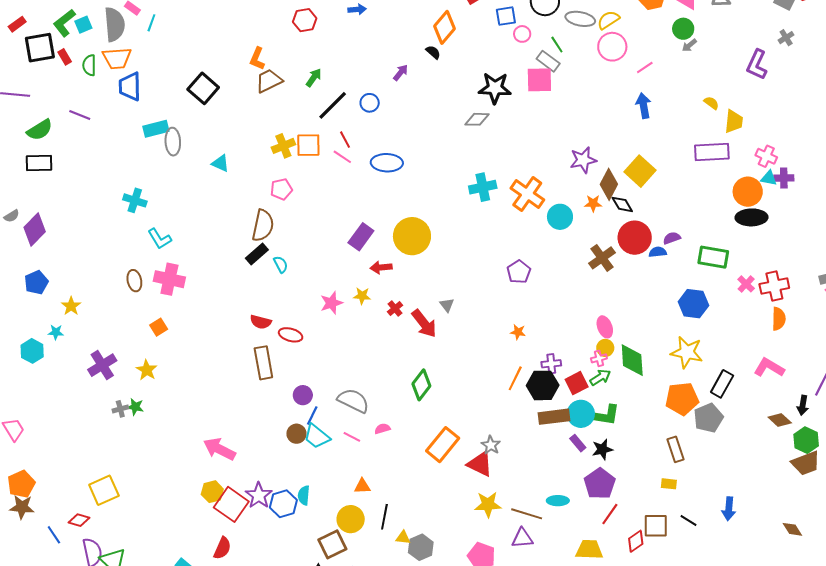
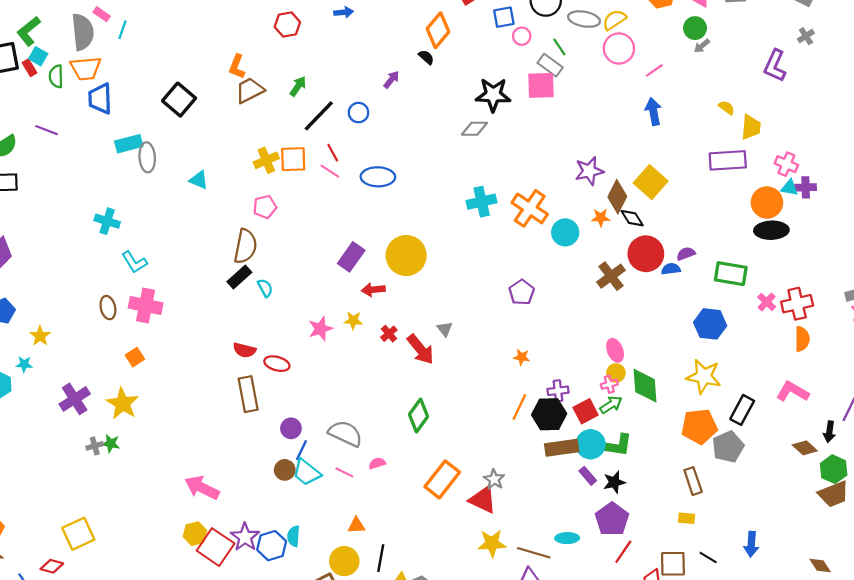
cyan square: (83, 25) -> (38, 56), moved, turned -36
yellow star: (147, 370) -> (122, 404), size x1.4

